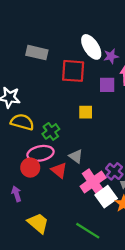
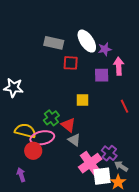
gray rectangle: (37, 53) -> (54, 43), moved
red square: (73, 71) -> (71, 63), size x0.7
yellow semicircle: (22, 122) -> (25, 131), moved
red triangle: (59, 170) -> (68, 125), moved
white square: (106, 197) -> (102, 176), turned 30

